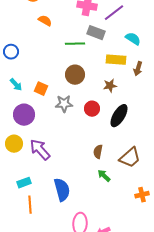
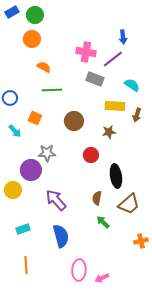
green line: (75, 44) -> (52, 90), moved
orange square: (41, 89) -> (35, 118), moved
gray star: (64, 104) -> (47, 153), moved
purple circle: (24, 115) -> (31, 170), moved
black ellipse: (119, 116) -> (116, 176), moved, turned -40
purple arrow: (40, 150) -> (56, 200), moved
orange line: (30, 205) -> (26, 265), moved

